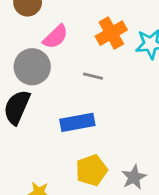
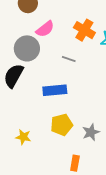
orange cross: (111, 33) -> (84, 30), turned -35

